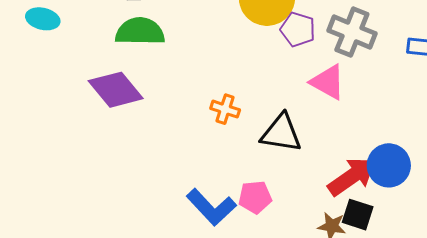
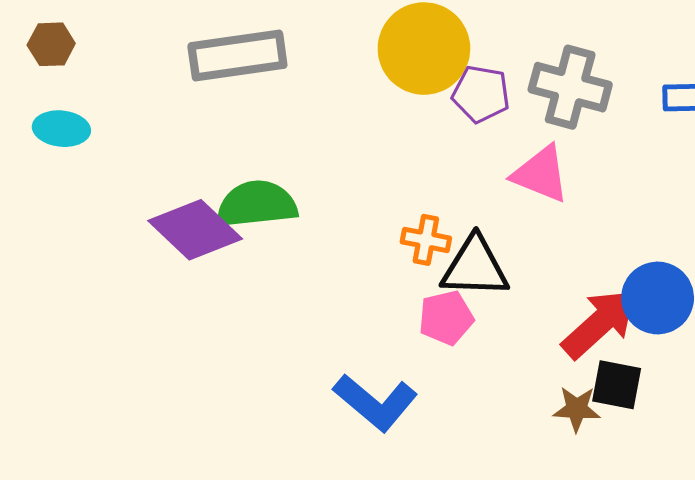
green semicircle: (140, 31) -> (257, 204), moved
orange cross: (225, 109) -> (426, 240), moved
pink pentagon: (255, 197) -> (446, 318), moved

